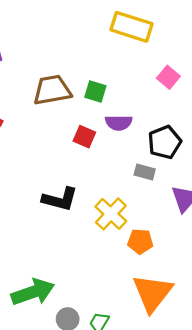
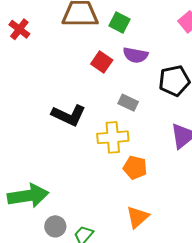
gray rectangle: (145, 172) -> (128, 103), moved
yellow cross: (111, 214) -> (113, 137), turned 32
orange triangle: (152, 293) -> (138, 217), size x0.6

